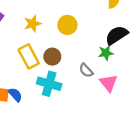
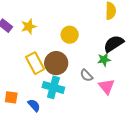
yellow star: (33, 24) -> (29, 26), moved
brown circle: (52, 57) -> (56, 63), size x1.5
blue semicircle: (15, 95) -> (34, 105), moved

